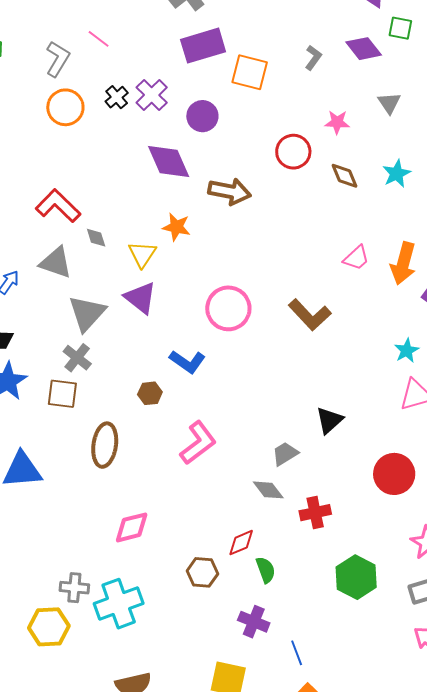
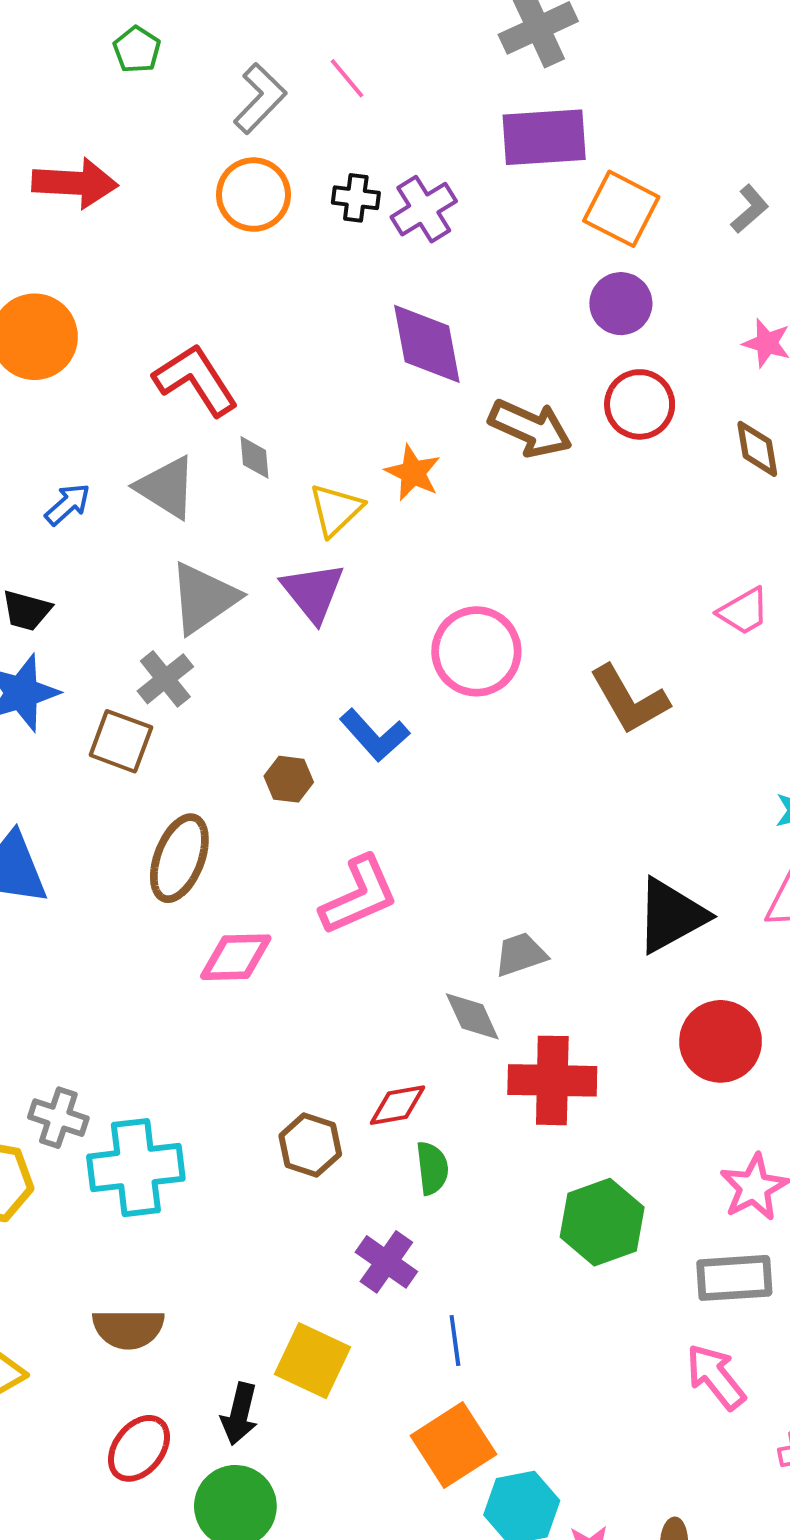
black cross: (117, 97) -> (356, 198), turned 35
purple circle: (202, 116) -> (621, 304), moved
red circle: (293, 152) -> (640, 404), moved
black triangle: (329, 420) -> (671, 916), moved, size x1.4
red cross: (315, 513) -> (552, 1080), size x1.4
pink diamond: (132, 527) -> (236, 957), moved

